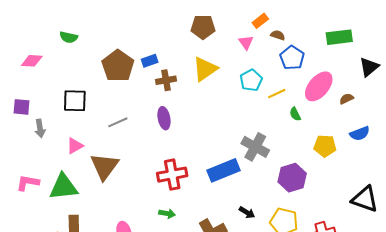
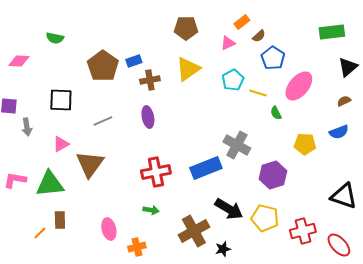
brown semicircle: (278, 35) -> (259, 36), turned 120
green rectangle: (339, 37) -> (332, 32), moved
pink triangle: (246, 42) -> (228, 43), turned 42
yellow line: (277, 94) -> (258, 93), turned 42
brown semicircle: (346, 99) -> (344, 101), moved
black arrow: (247, 212) -> (229, 209), size x1.8

